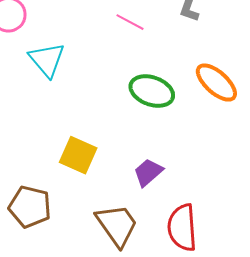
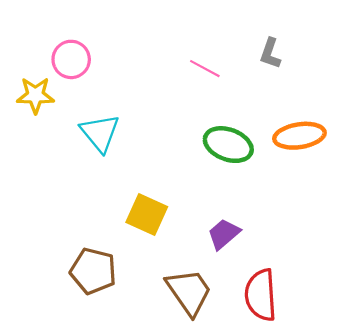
cyan triangle: (47, 60) -> (100, 133), moved
orange ellipse: (216, 83) -> (299, 136), turned -51

